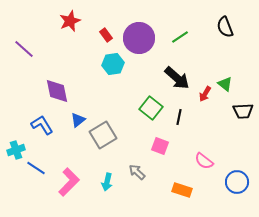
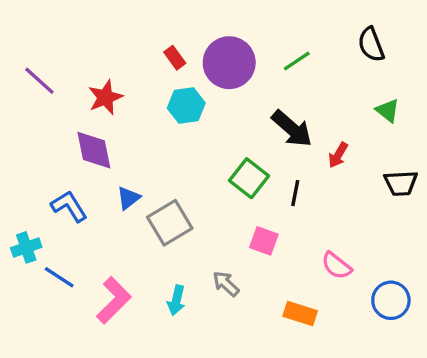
red star: (70, 21) -> (105, 97), moved
green triangle: (225, 84) -> (388, 111), moved

